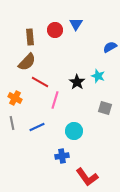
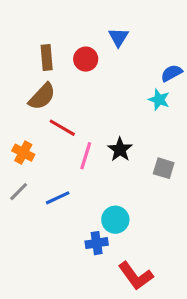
red circle: (55, 30) -> (86, 59), moved
cyan star: (98, 76) -> (159, 100), moved
black star: (77, 82) -> (120, 150), moved
gray line: (12, 123) -> (19, 192), turned 56
cyan circle: (74, 131) -> (115, 220), moved

